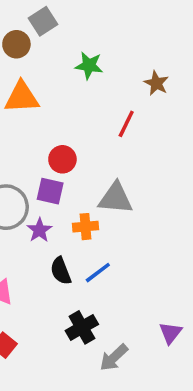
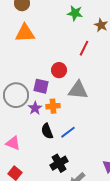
green star: (89, 65) -> (75, 13), moved
red circle: (62, 159) -> (59, 70), moved
orange cross: (85, 227) -> (53, 106), moved

